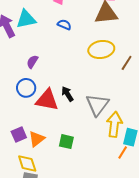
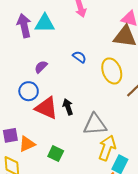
blue semicircle: (64, 25) -> (79, 57), moved
yellow ellipse: (101, 49) -> (112, 71), turned 65
gray triangle: (97, 105) -> (95, 124), turned 35

